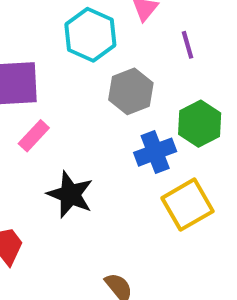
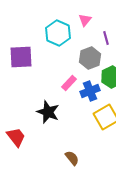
gray hexagon: (131, 91) -> (90, 58), moved
pink rectangle: (34, 136) -> (69, 83), moved

